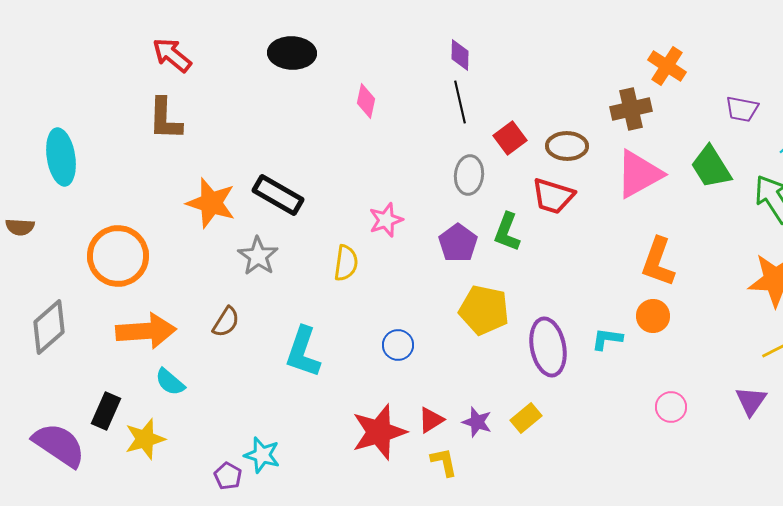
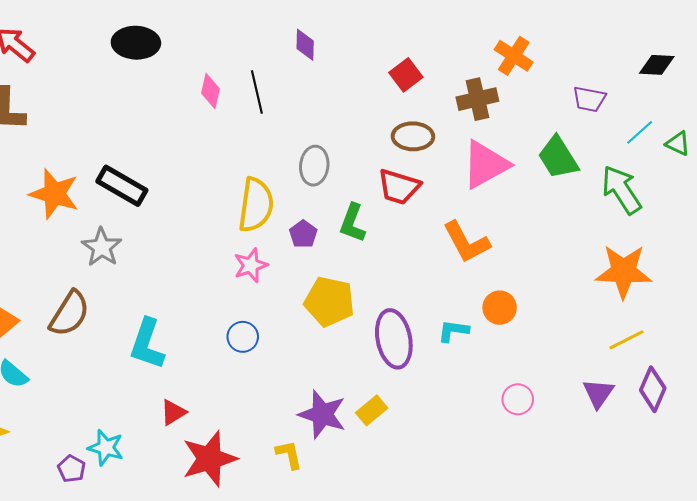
black line: (460, 102) -> (257, 92), moved
red square: (510, 138) -> (406, 75), moved
pink star: (386, 220) -> (251, 265), moved
purple pentagon: (458, 243) -> (303, 234), size x0.7
orange L-shape: (658, 262) -> (466, 242), moved, turned -48
yellow semicircle: (346, 263) -> (256, 205), moved, size x1.5
brown semicircle: (226, 322) -> (69, 314), size x1.5
red triangle: (431, 420) -> (173, 412), moved
purple star: (477, 422) -> (322, 414), size x1.6
red star: (379, 432) -> (209, 459), moved

